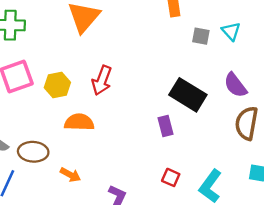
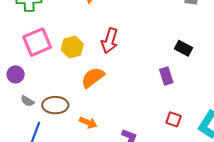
black rectangle: (188, 95) -> (184, 48), size x0.6
orange semicircle: (79, 122) -> (93, 77), turned -35

